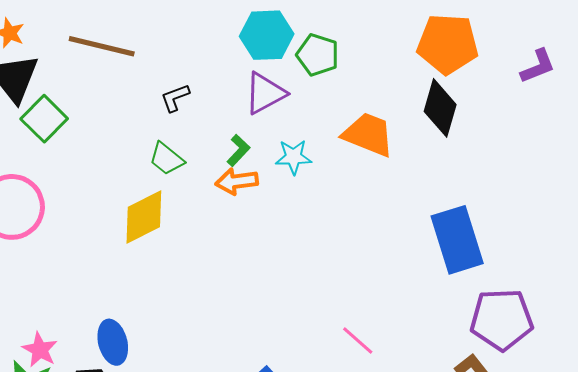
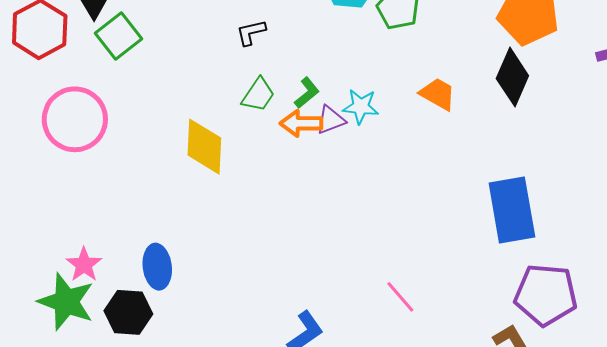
purple triangle: (265, 93) -> (331, 120), moved, size x0.7
orange trapezoid: (368, 134) -> (438, 94), size x0.7
green trapezoid: (166, 159) -> (258, 95), moved, turned -102
yellow diamond: (144, 217) -> (204, 147), turned -68

